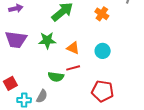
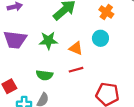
cyan circle: (103, 51) -> (100, 38), moved
green semicircle: (56, 77) -> (45, 75), moved

